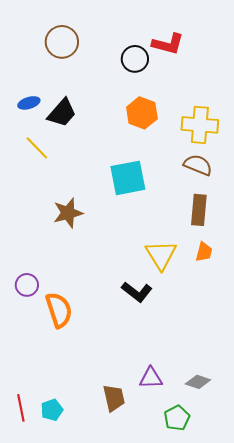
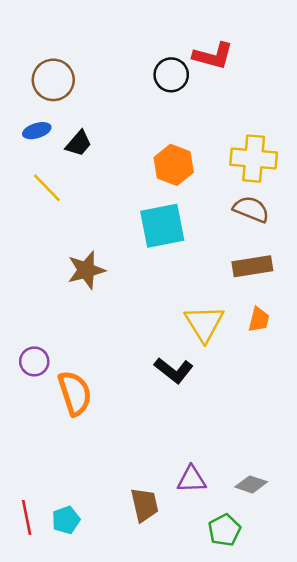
brown circle: (62, 42) -> (53, 80), moved
black trapezoid: (62, 113) -> (79, 143), size x0.7
orange hexagon: (142, 113) -> (174, 165), moved
brown rectangle: (199, 210) -> (252, 266), turned 76

